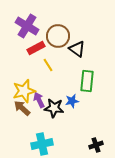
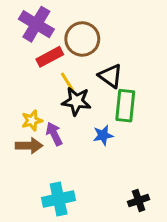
black triangle: (77, 49) -> (110, 76), moved
yellow star: (24, 91) -> (32, 120), size x0.6
brown arrow: (22, 108) -> (29, 146), turned 138
black star: (54, 108) -> (76, 101), moved

